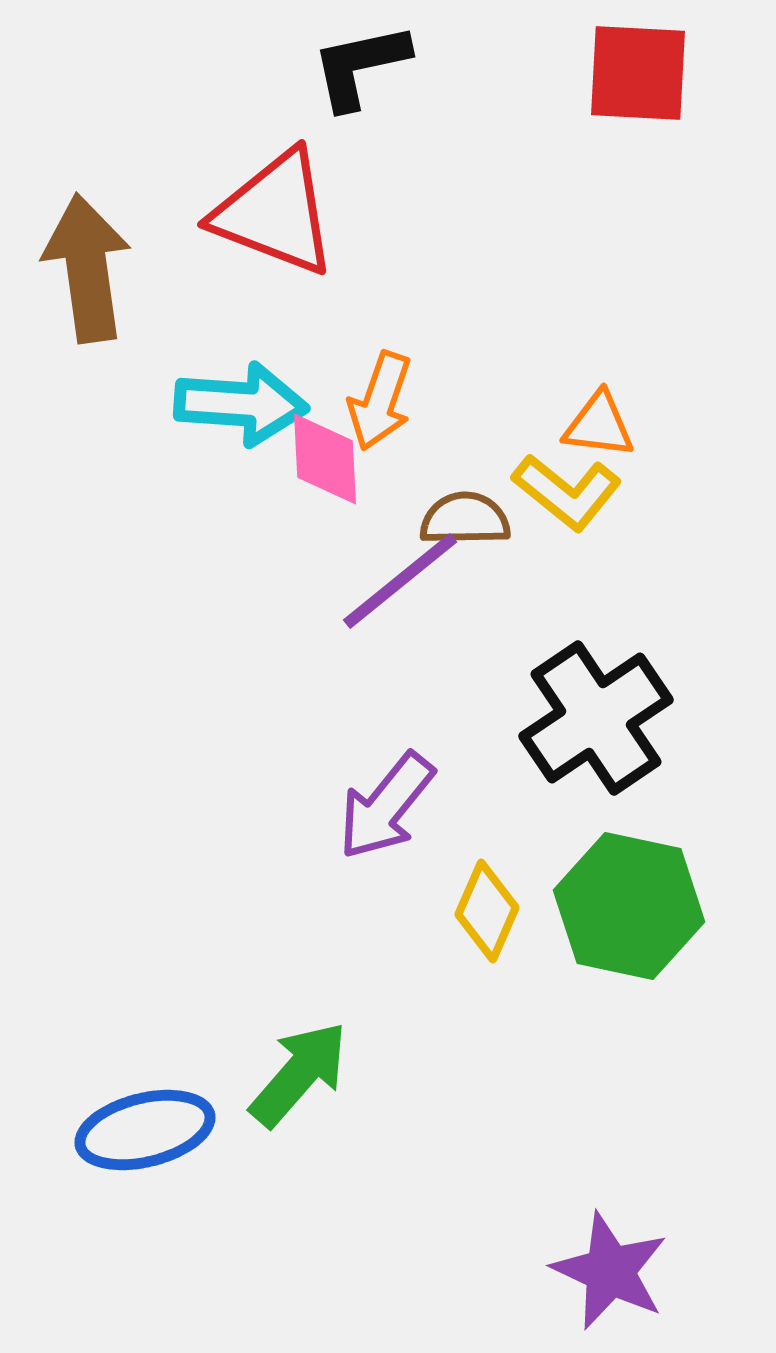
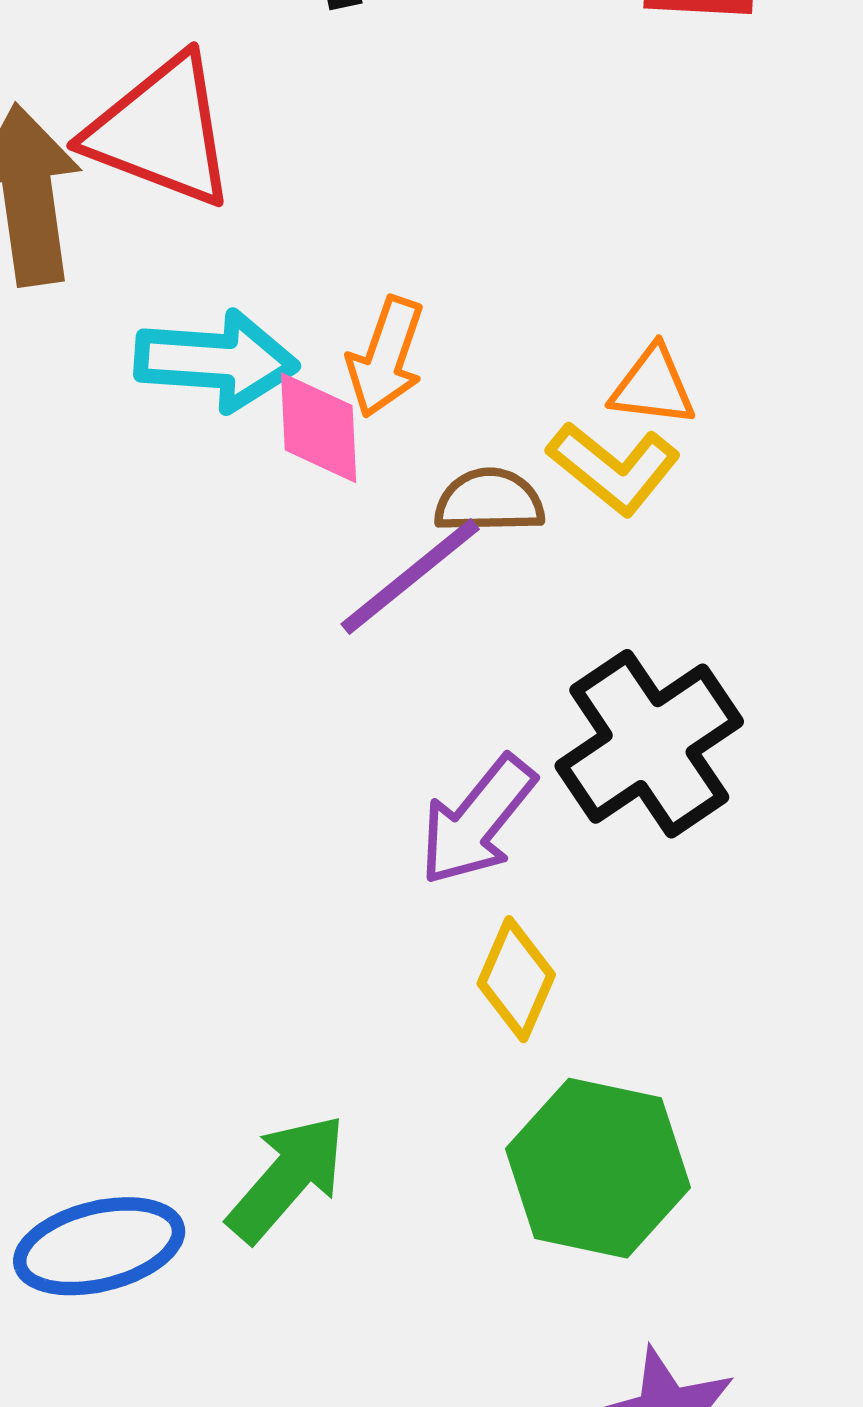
red triangle: (275, 213) -> (161, 131), moved
purple arrow: (386, 806) -> (477, 821), moved
green hexagon: (629, 906) -> (598, 1168), moved

